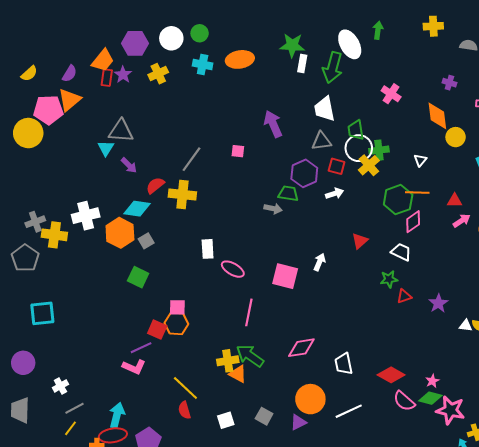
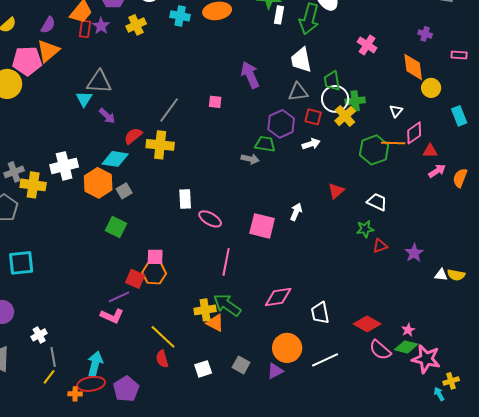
pink diamond: (413, 222) -> (414, 133), moved
gray line: (75, 408) -> (53, 357), turned -72

